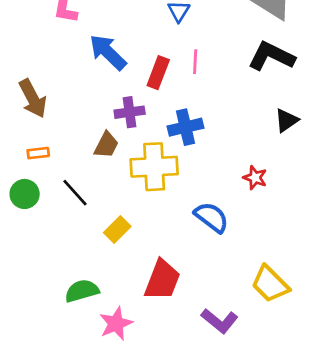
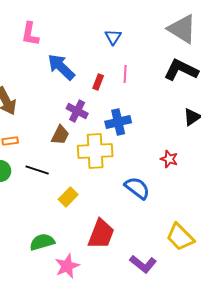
red rectangle: (158, 73) -> (98, 82), size x0.7
purple cross: (130, 112) -> (77, 111), turned 35
black line: (75, 193) -> (37, 170), turned -30

